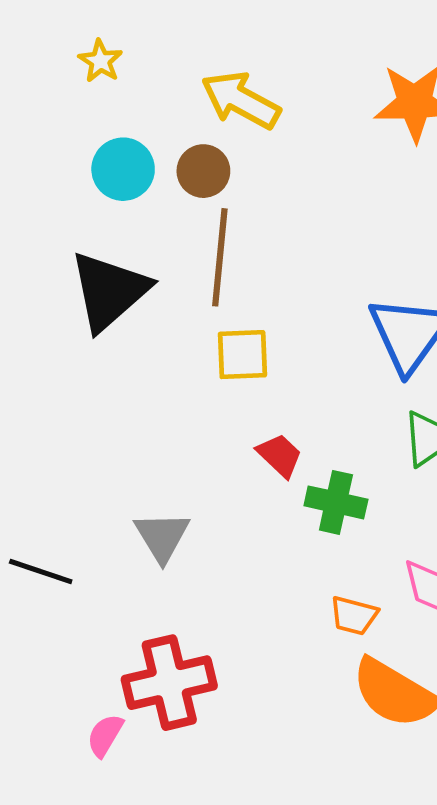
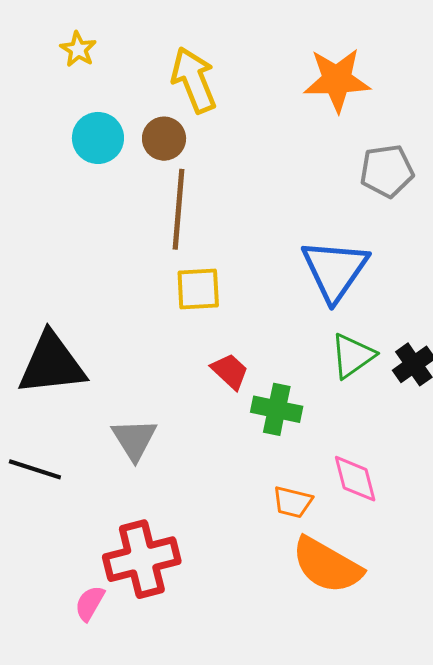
yellow arrow: (241, 100) -> (194, 80), turned 40
black triangle: (109, 291) -> (52, 364), moved, turned 36

